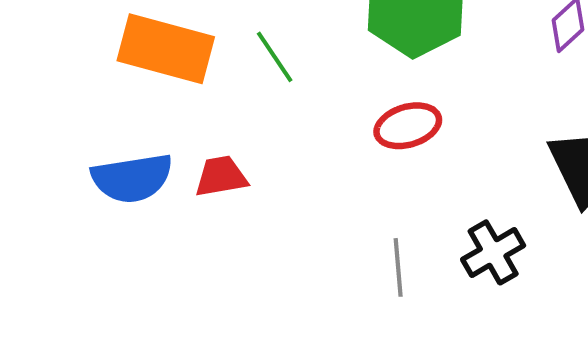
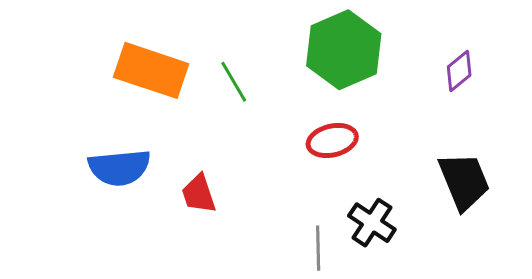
red trapezoid: (221, 176) -> (199, 194), moved, turned -102
black cross: (493, 252) -> (372, 223), moved, turned -30

